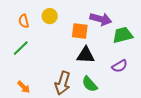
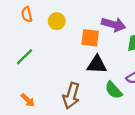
orange semicircle: (24, 21) -> (27, 14), moved
green semicircle: (90, 84) -> (114, 90), moved

